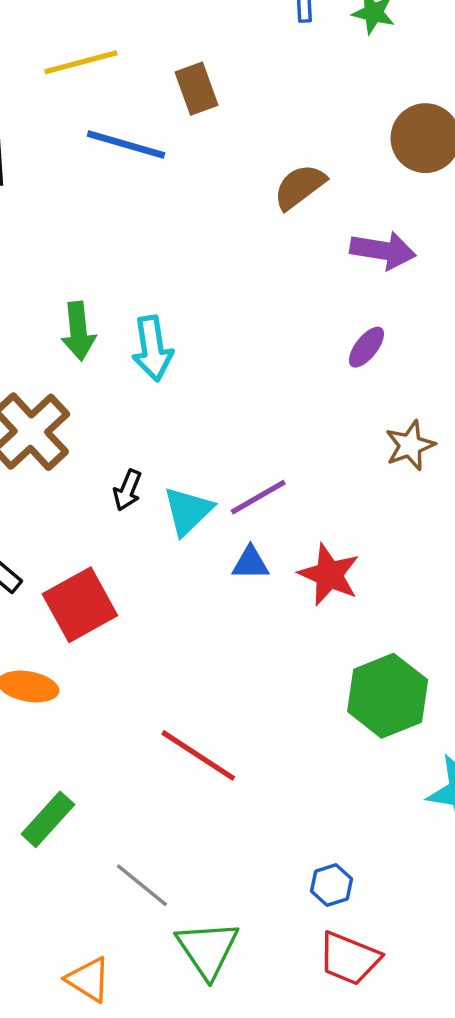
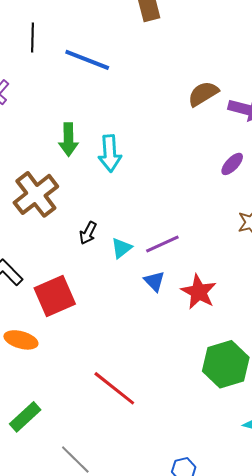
blue line: (126, 144) -> (87, 60), moved
brown semicircle: (300, 187) -> (203, 94), moved
cyan triangle: (188, 511) -> (121, 248), size x0.7
blue triangle: (250, 563) -> (154, 281), turned 40

